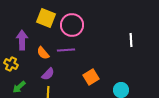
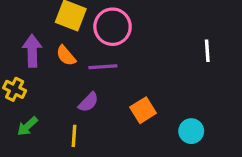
orange semicircle: (43, 53) -> (66, 56), moved
purple semicircle: (48, 74) -> (88, 102), moved

